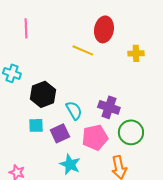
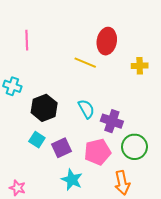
cyan semicircle: (74, 110) -> (86, 109), moved
cyan square: (36, 125) -> (37, 140), turned 35

